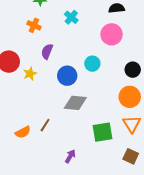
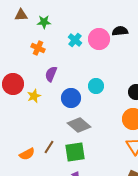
pink circle: (112, 34) -> (99, 39), moved
gray diamond: (75, 103) -> (79, 125), turned 35
green square: (102, 132) -> (75, 152), moved

